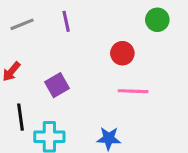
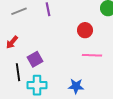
purple square: (57, 85) -> (35, 59), moved

